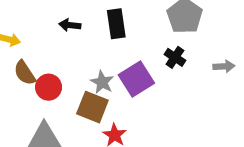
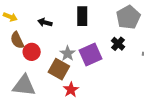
black arrow: (70, 25) -> (45, 22), moved

